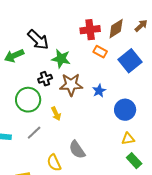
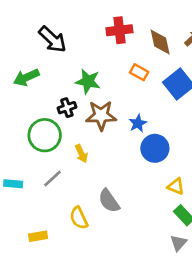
brown diamond: (116, 29) -> (160, 42), turned -70
red cross: (90, 30) -> (119, 30), moved
black arrow: (38, 40) -> (53, 39), moved
blue circle: (125, 110) -> (155, 148), moved
yellow triangle: (128, 139) -> (176, 186), turned 32

